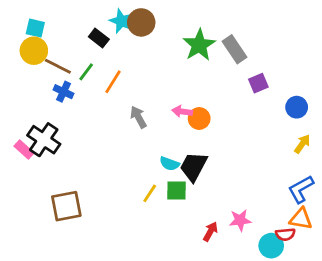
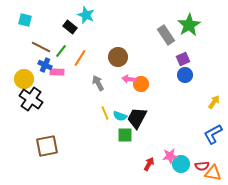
brown circle: (141, 22) -> (118, 57), moved
green star: (199, 45) -> (189, 25), moved
yellow circle: (34, 51) -> (24, 79), moved
blue circle: (297, 107) -> (185, 75), moved
pink rectangle: (24, 150) -> (57, 72), moved, turned -40
yellow line: (150, 193) -> (105, 113), moved, turned -56
orange triangle: (301, 219) -> (213, 173), moved
cyan circle: (271, 246) -> (181, 164), moved

